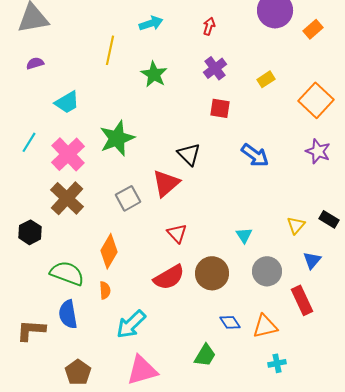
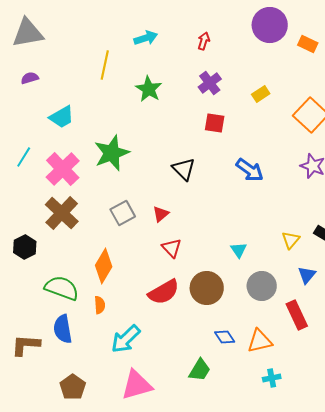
orange rectangle: (313, 29) -> (308, 44), turned 66
red triangle: (166, 183) -> (161, 214), moved, size x0.6

